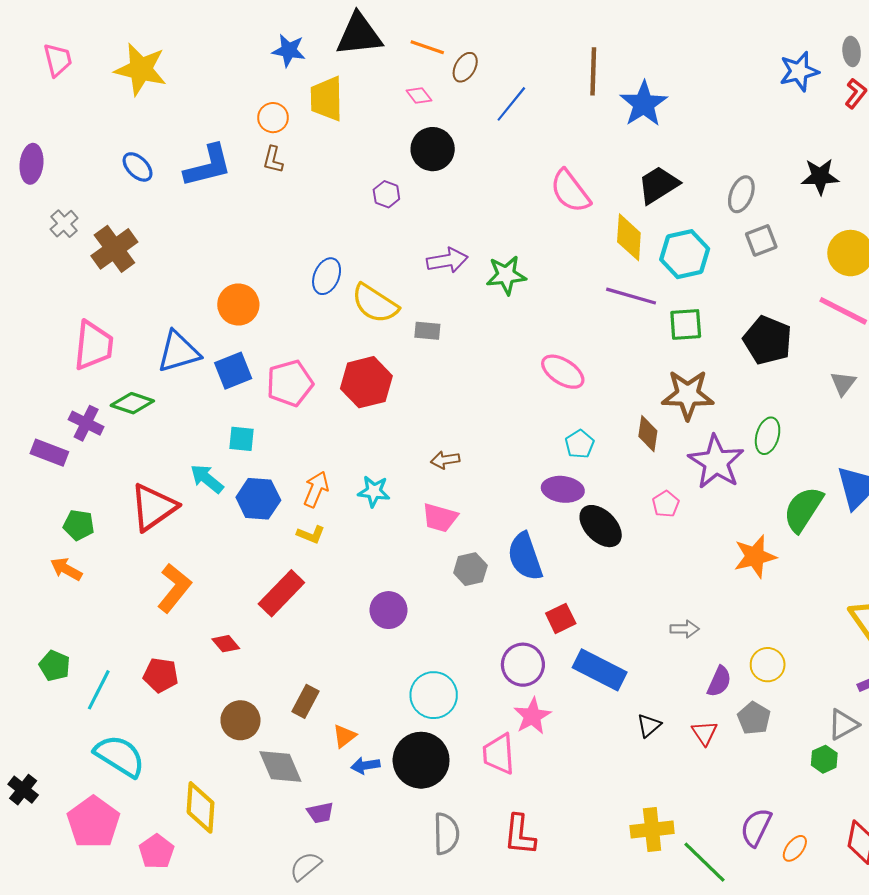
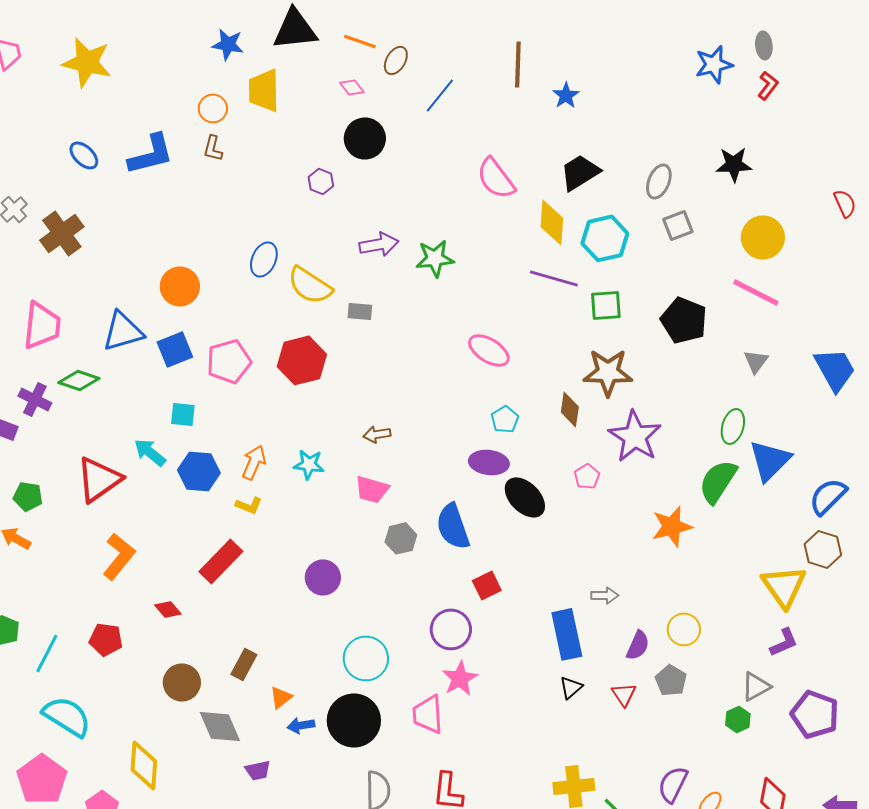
blue star: (644, 104) -> (566, 95), size x0.6
green ellipse: (768, 436) -> (733, 426), moved
blue rectangle: (600, 670) -> (567, 634), moved, turned 51

